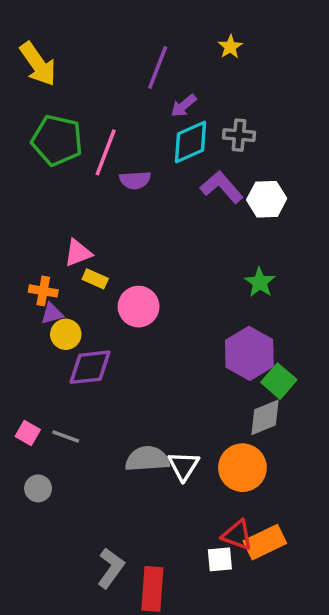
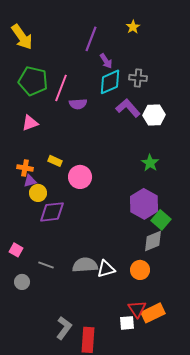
purple arrow: (184, 106) -> (106, 61), turned -84
pink triangle: (78, 253) -> (30, 123), moved
gray line: (66, 436) -> (46, 265), moved
white triangle: (184, 466) -> (106, 269), turned 42
orange circle: (242, 468) -> (140, 270), size x0.7
red triangle: (237, 535) -> (137, 309), turned 36

